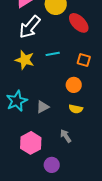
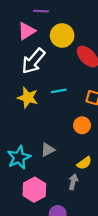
cyan star: (17, 101) -> (19, 157), moved
yellow semicircle: (76, 109) -> (84, 163), moved, turned -48
gray arrow: (66, 136) -> (73, 182), turned 48

